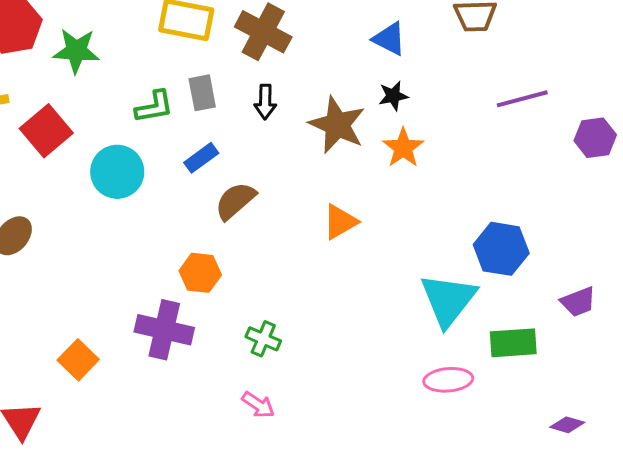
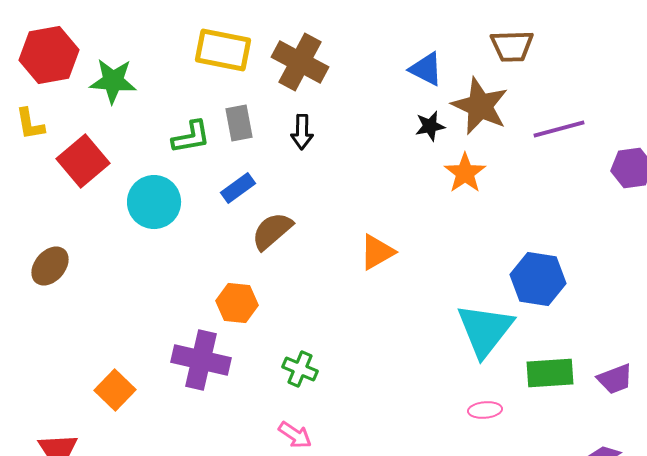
brown star: (337, 125) -> (480, 106), moved
orange star: (403, 148) -> (465, 173), moved
purple trapezoid: (578, 302) -> (615, 379), moved
pink ellipse: (448, 380) -> (485, 410), size x0.7

